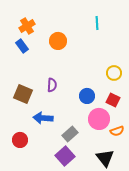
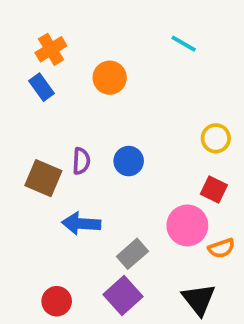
cyan line: (97, 23) -> (184, 44), turned -56
purple semicircle: (52, 85) -> (81, 161), moved
blue circle: (87, 96) -> (129, 161), moved
red circle: (20, 140) -> (57, 301), moved

